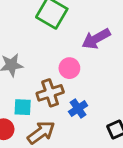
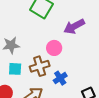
cyan square: (23, 107) -> (15, 69), moved

